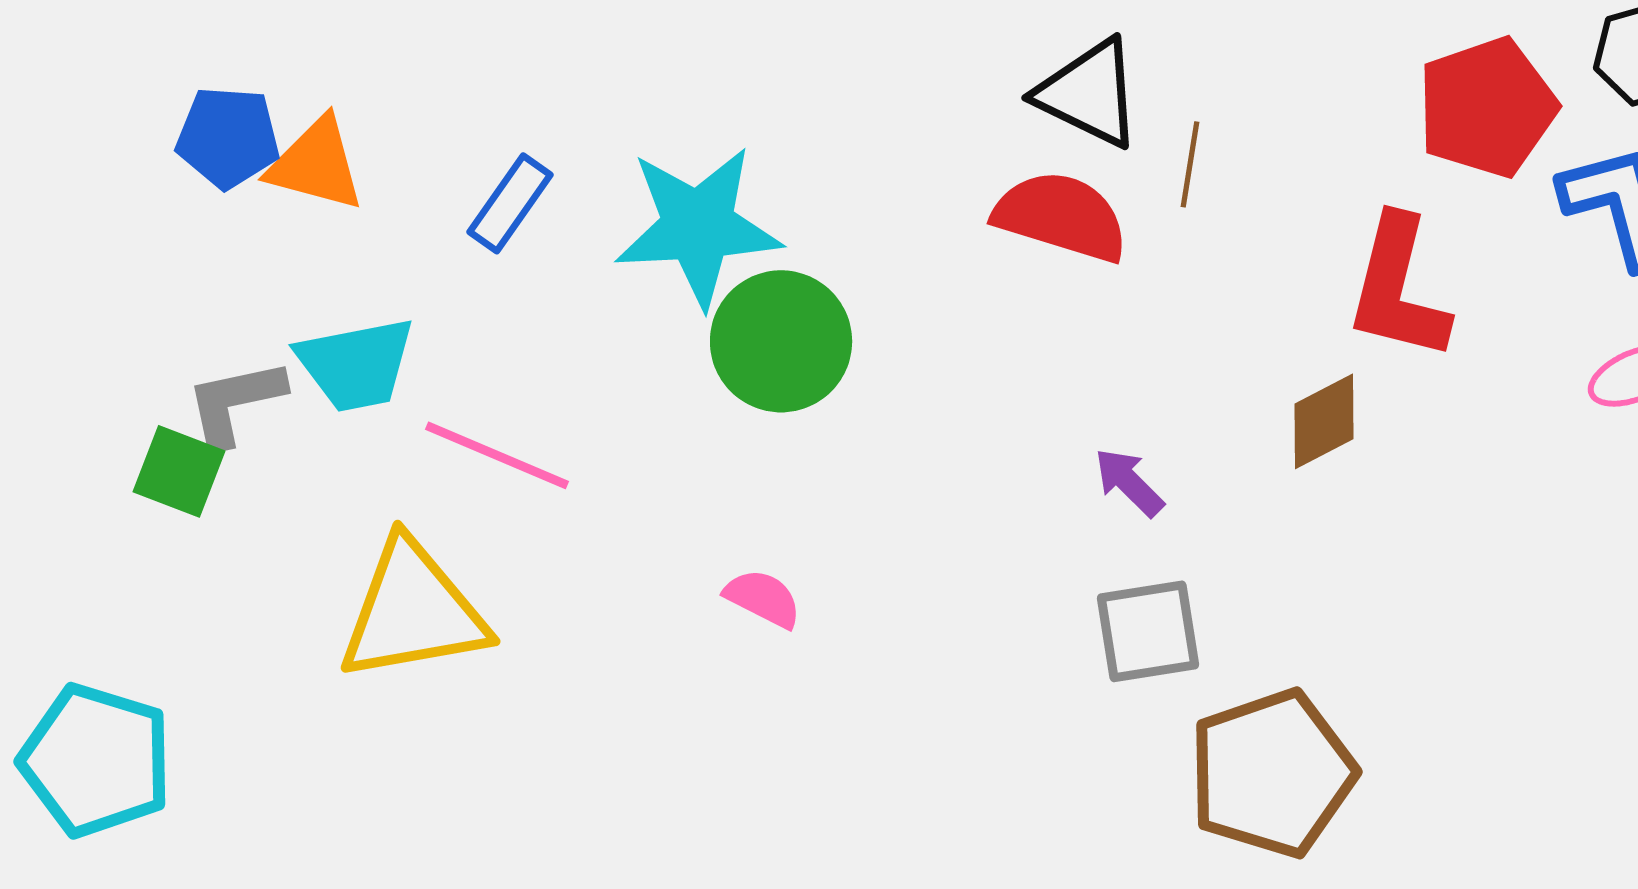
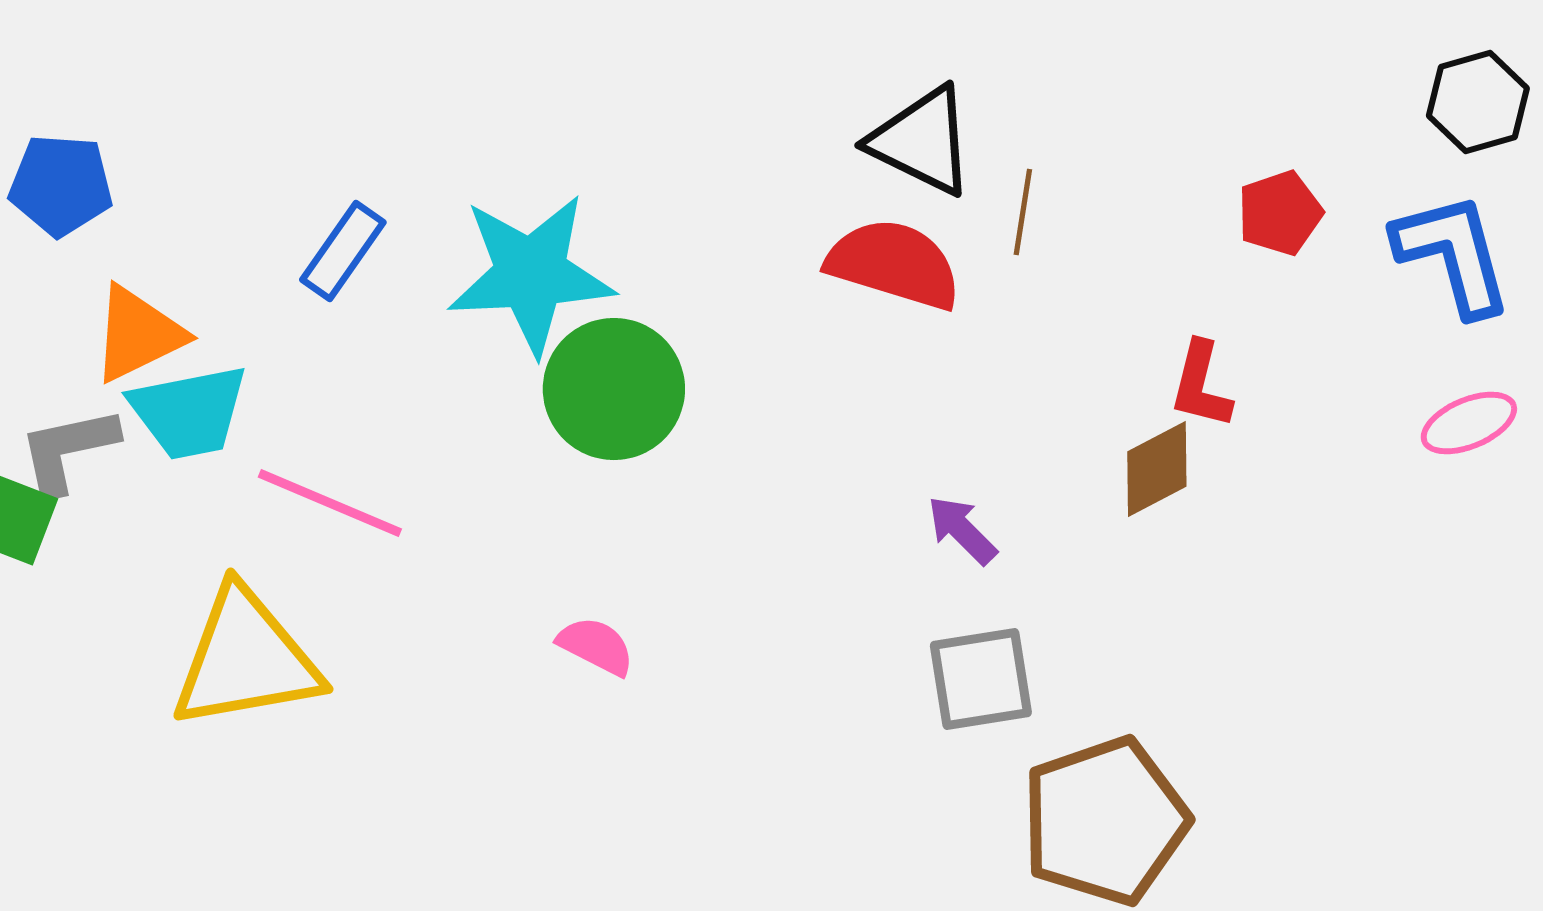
red pentagon: (1487, 107) -> (1280, 213), moved, size x0.6
orange triangle: (316, 164) -> (138, 334), moved, turned -41
red L-shape: (1398, 288) -> (1201, 385), moved, size x0.6

